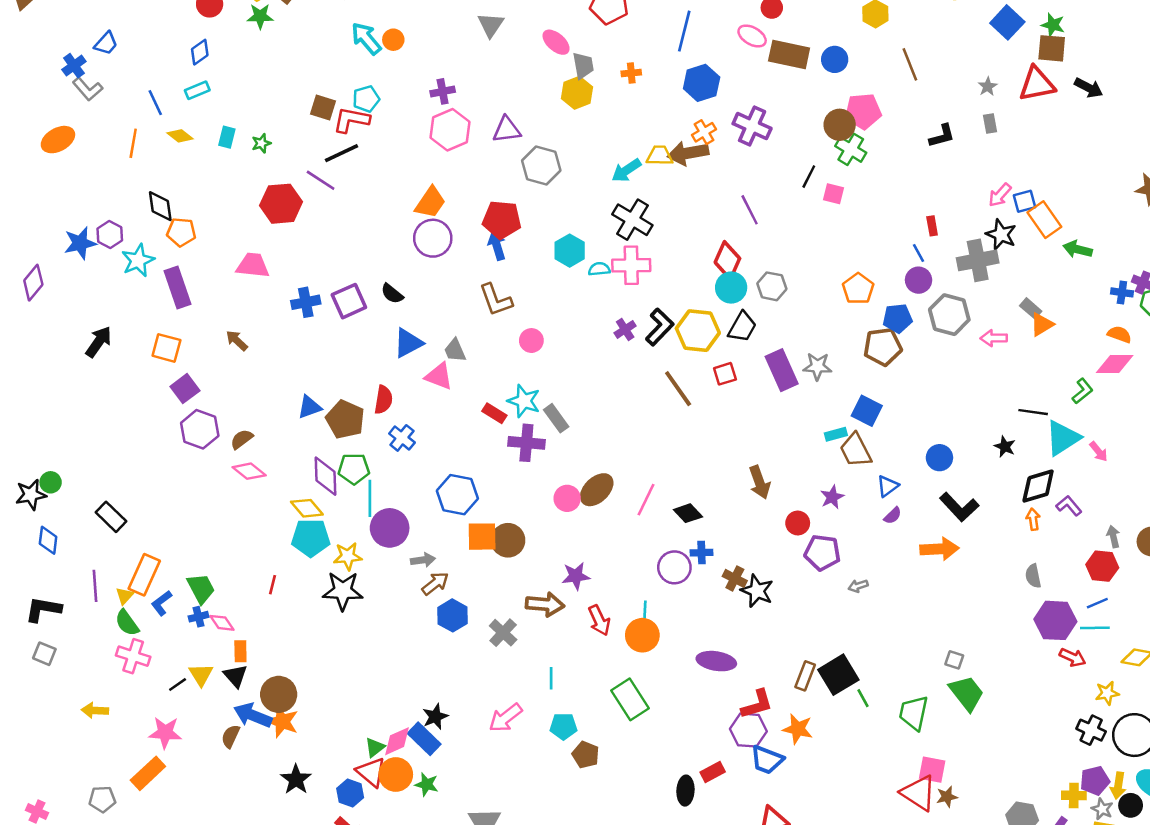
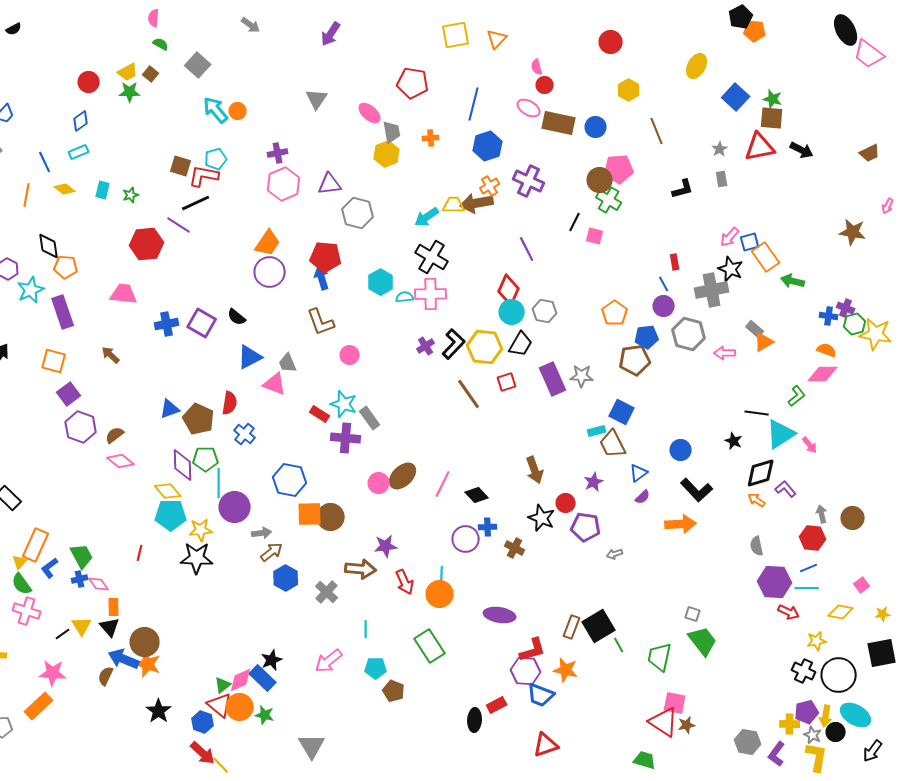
purple square: (349, 301) -> (202, 323), turned -36
orange arrow: (1033, 519) -> (757, 500), turned -48
black star: (757, 591) -> (542, 518), moved

